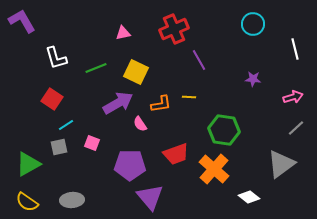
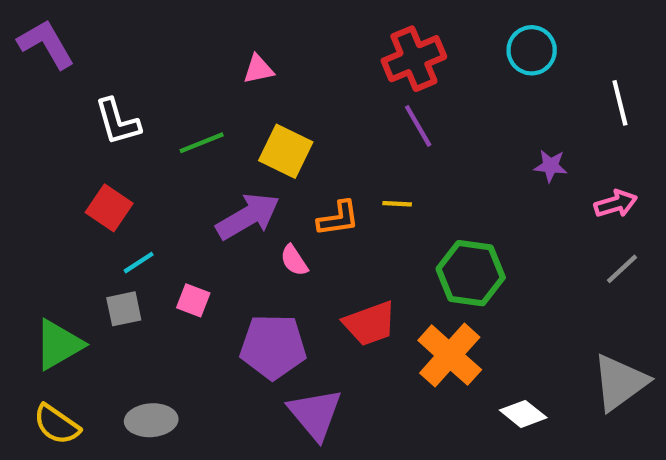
red cross: (174, 29) -> (414, 59), moved
purple star: (253, 79) -> (551, 166), moved
gray triangle: (281, 164) -> (620, 382), moved

